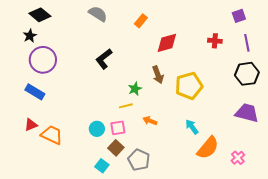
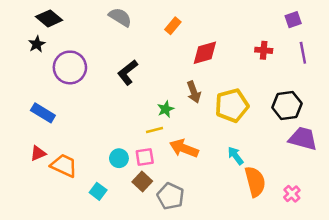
purple circle: (43, 60) -> (70, 67), moved
black hexagon: (247, 74) -> (287, 105), moved
orange arrow: (150, 121) -> (184, 148), size x1.6
orange semicircle: (208, 148) -> (255, 182), turned -55
cyan square: (102, 166) -> (98, 191), moved

